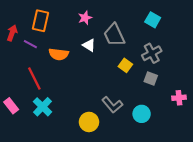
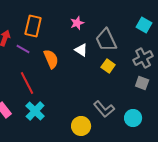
orange semicircle: (59, 54) -> (51, 59), turned -120
yellow square: (125, 65) -> (108, 66), moved

